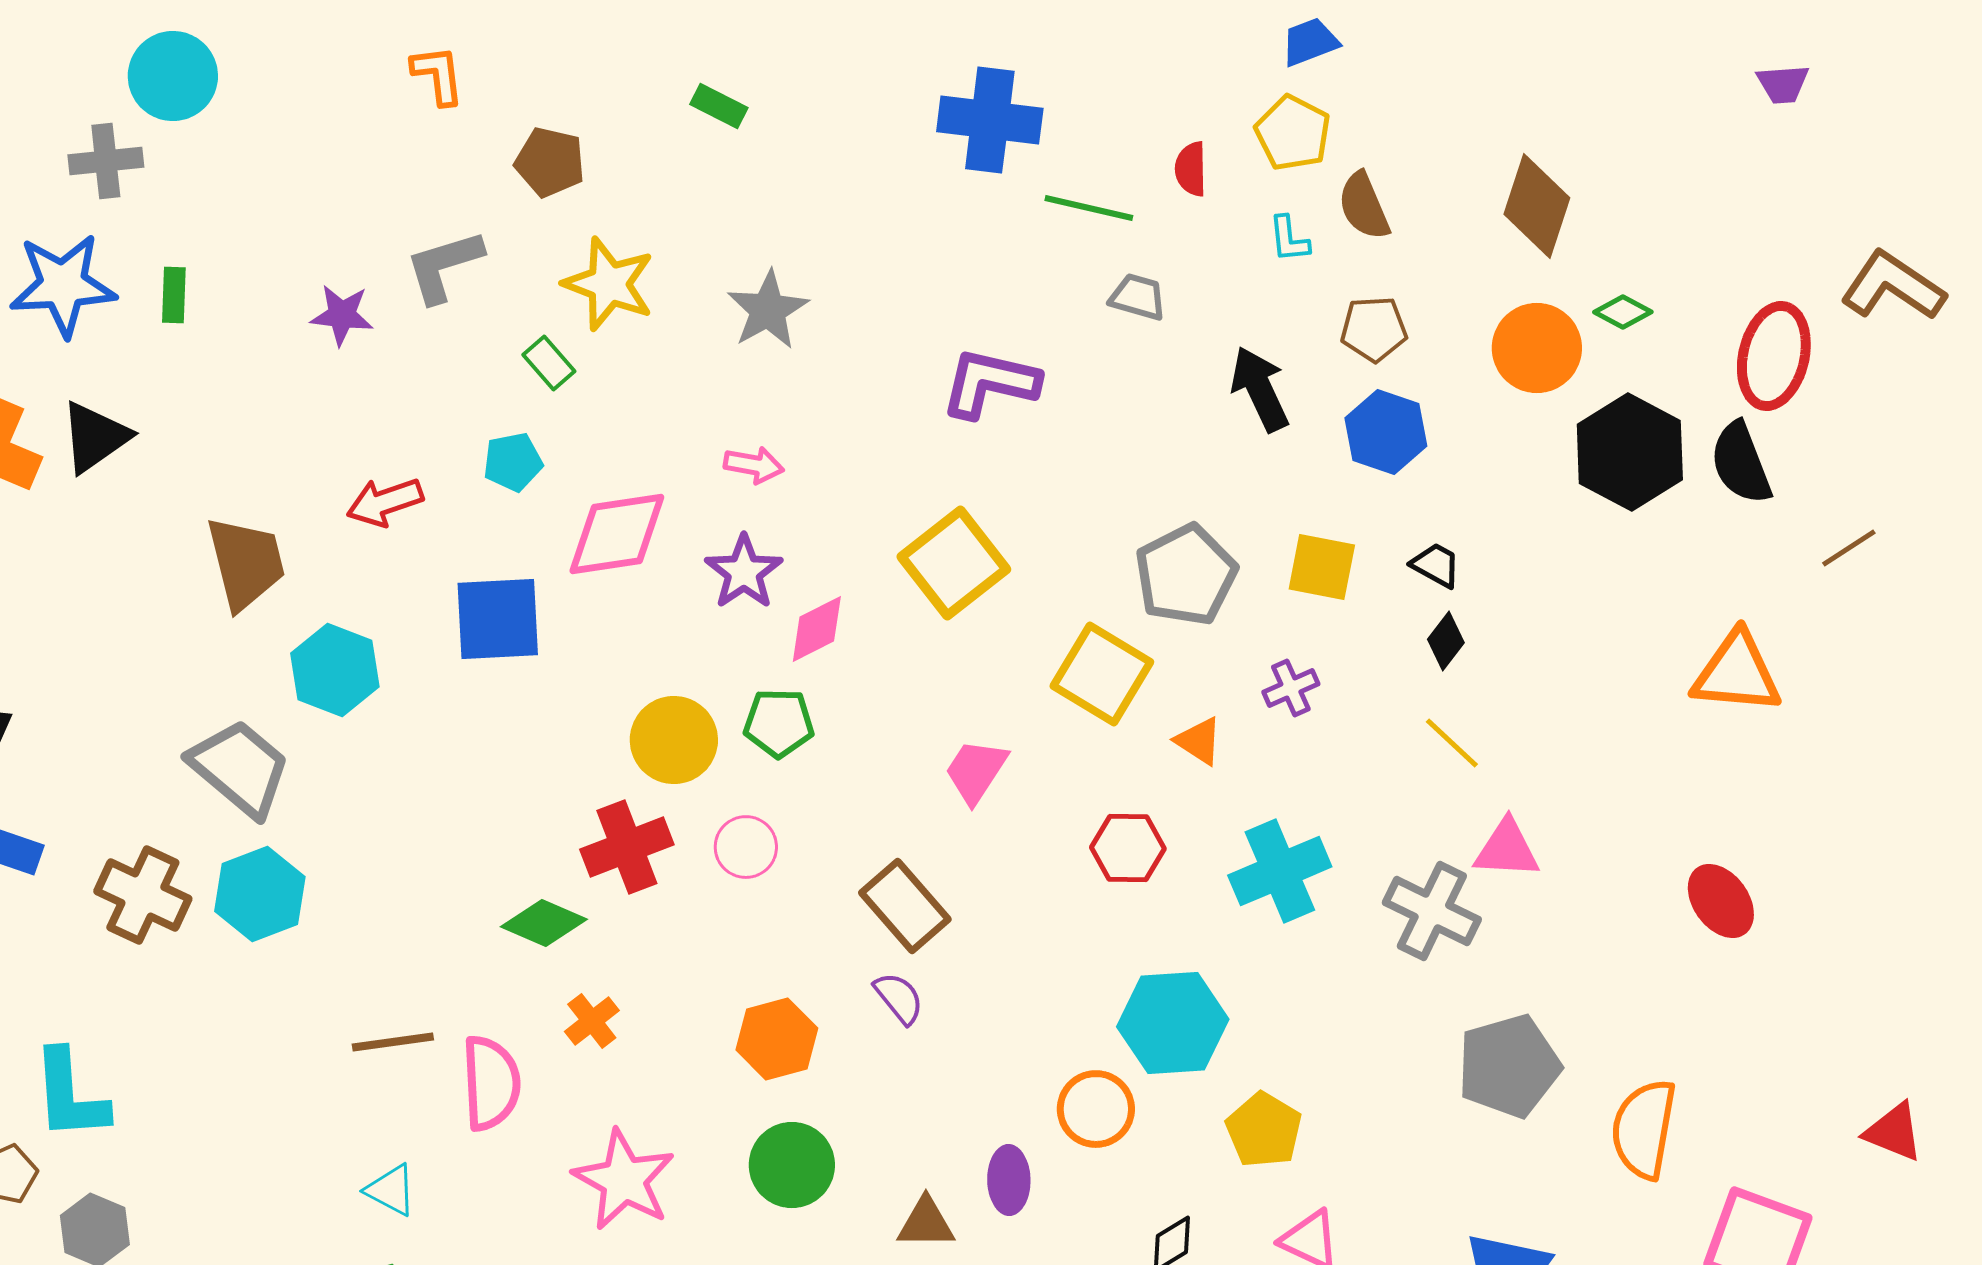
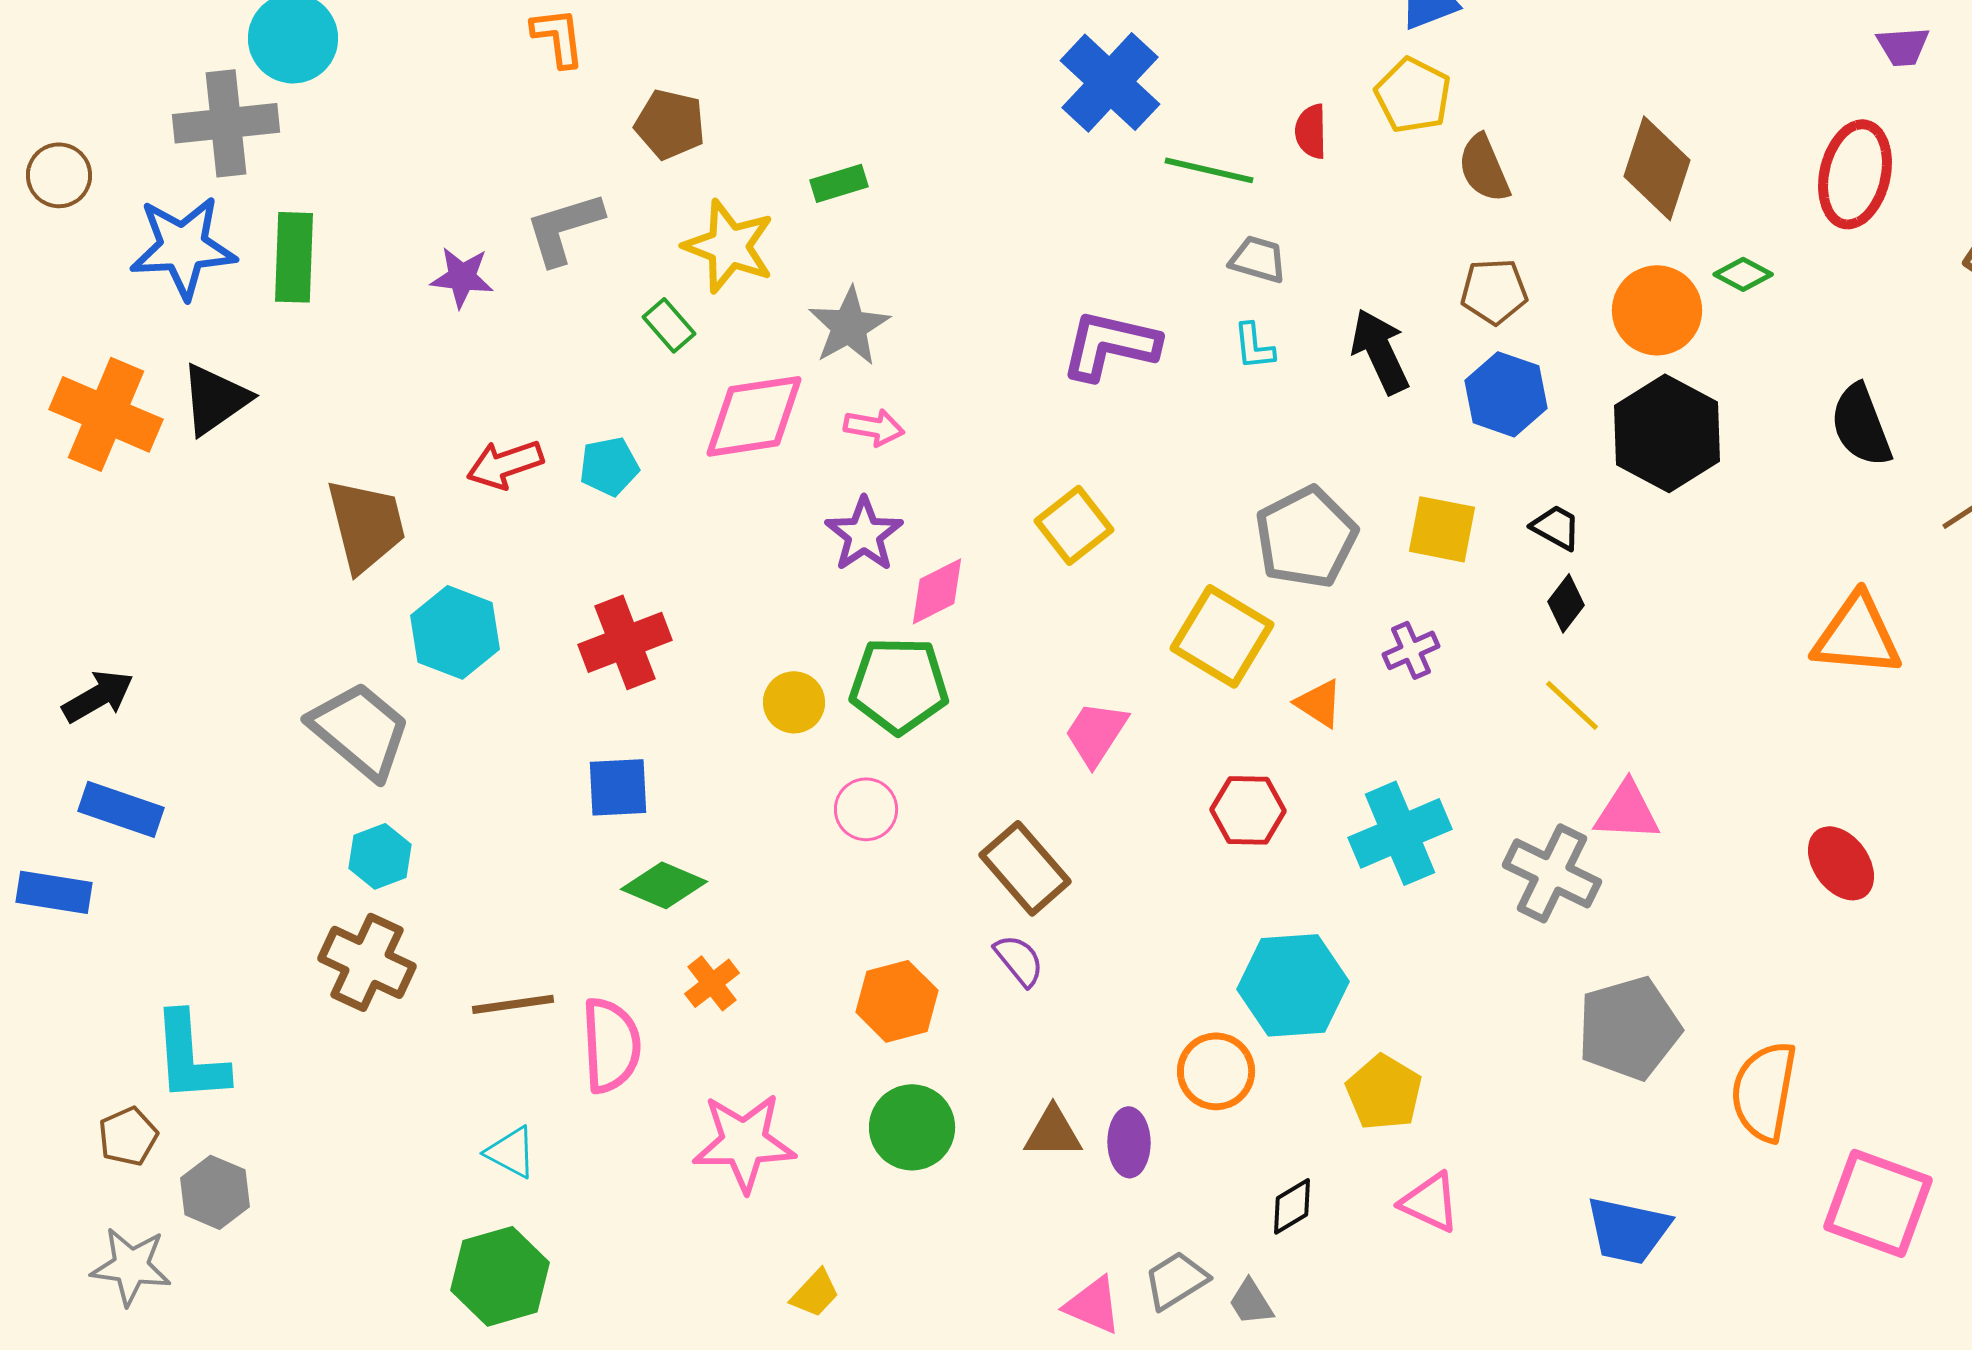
green rectangle: (719, 106) -> (839, 183), moved, turned -44
blue cross: (990, 120) -> (1110, 82), turned 36
gray cross: (106, 161) -> (226, 123), size x1.4
cyan L-shape: (1289, 239) -> (1254, 346), moved
green rectangle: (174, 295) -> (294, 257), size x1.6
gray star: (768, 310) -> (849, 326), moved
red ellipse: (1774, 356) -> (1855, 174), moved
black hexagon: (1630, 452) -> (1667, 433), moved
cyan pentagon: (513, 462) -> (609, 466), moved
pink diamond: (617, 534) -> (754, 416), moved
yellow square: (954, 563) -> (1074, 525), size x0.7
blue square: (498, 619) -> (618, 787), moved, size x0.7
green pentagon: (779, 723) -> (899, 685), size x1.4
yellow circle: (674, 740) -> (794, 702), size x0.7
red cross: (627, 847) -> (625, 642), moved
cyan hexagon: (260, 894) -> (380, 856), size x0.7
brown cross: (143, 895) -> (367, 962), moved
pink star: (624, 1180) -> (744, 1142), turned -30
brown triangle: (926, 1223) -> (1053, 1132), moved

